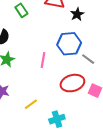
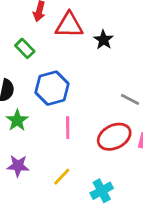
blue hexagon: (69, 44) -> (52, 88), moved
pink line: (43, 60) -> (68, 128), moved

